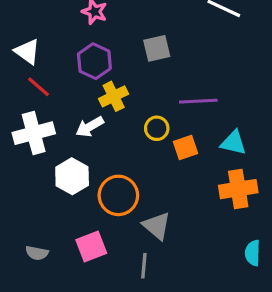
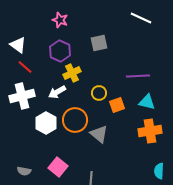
purple line: (198, 101) -> (138, 76), moved
orange circle: (118, 195) -> (75, 120), moved
gray triangle: (157, 226) -> (99, 134), moved
pink square: (91, 247) -> (58, 167), turned -30

